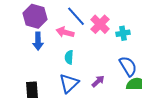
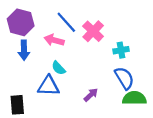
cyan cross: (123, 33) -> (121, 50), moved
cyan semicircle: (69, 57) -> (59, 68), turned -48
blue triangle: (69, 83) -> (48, 86), moved, turned 45

